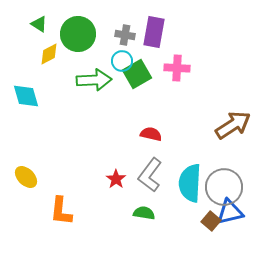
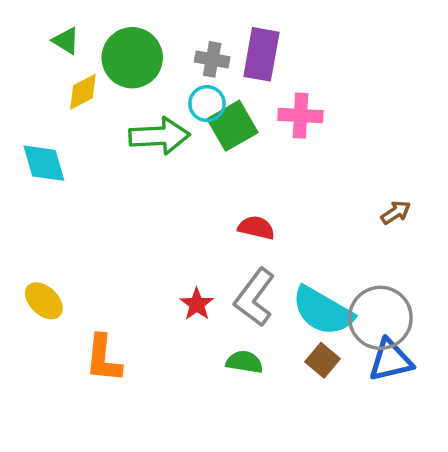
brown arrow: (233, 125) -> (396, 212), size x0.5
cyan semicircle: (190, 183) -> (323, 311), turned -63
brown square: (211, 221) -> (323, 360), moved

